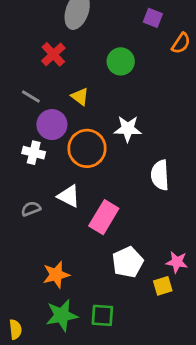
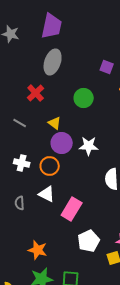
purple circle: (52, 125) -> (62, 143), moved
orange circle: (87, 148) -> (50, 166), moved, size x0.7
gray semicircle: (31, 209) -> (20, 203), turned -72
orange star: (56, 275) -> (38, 250), turned 30

